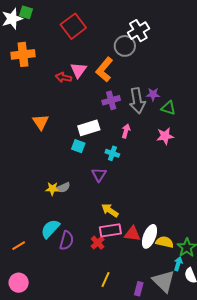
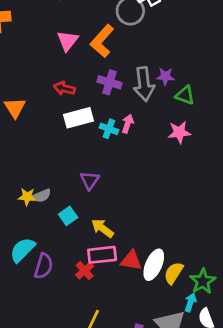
red arrow: (64, 77) -> (64, 88), moved
purple cross: (111, 100) -> (109, 82), turned 30
cyan square: (78, 146) -> (68, 216), moved, turned 32
cyan cross: (112, 153) -> (109, 129), moved
yellow semicircle: (165, 242) -> (174, 273), turned -72

